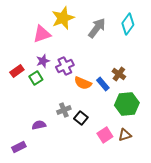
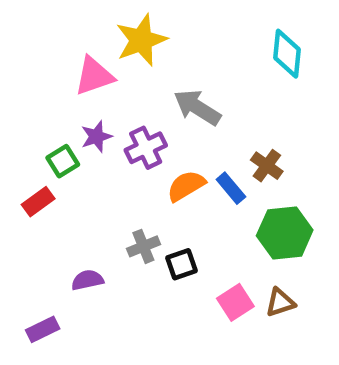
cyan diamond: (128, 24) -> (287, 54), turned -30
gray arrow: (97, 28) -> (197, 107), moved, turned -95
red rectangle: (17, 71) -> (38, 202), moved
green square: (36, 78) -> (63, 161), moved
orange semicircle: (83, 83) -> (186, 186), turned 126
black square: (81, 118) -> (182, 264), turned 32

